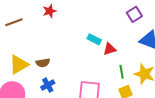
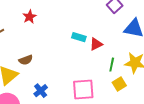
brown semicircle: (43, 63) -> (26, 60), moved
green line: (122, 72) -> (112, 65), turned 32

